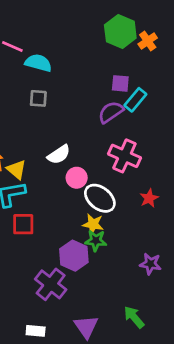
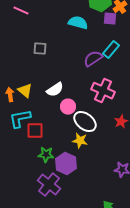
cyan semicircle: (38, 63) -> (78, 23), moved
purple square: (120, 83) -> (110, 19), moved
yellow triangle: (16, 170) -> (25, 91), moved
red square: (23, 224) -> (35, 131), moved
green star: (96, 241) -> (46, 155), moved

